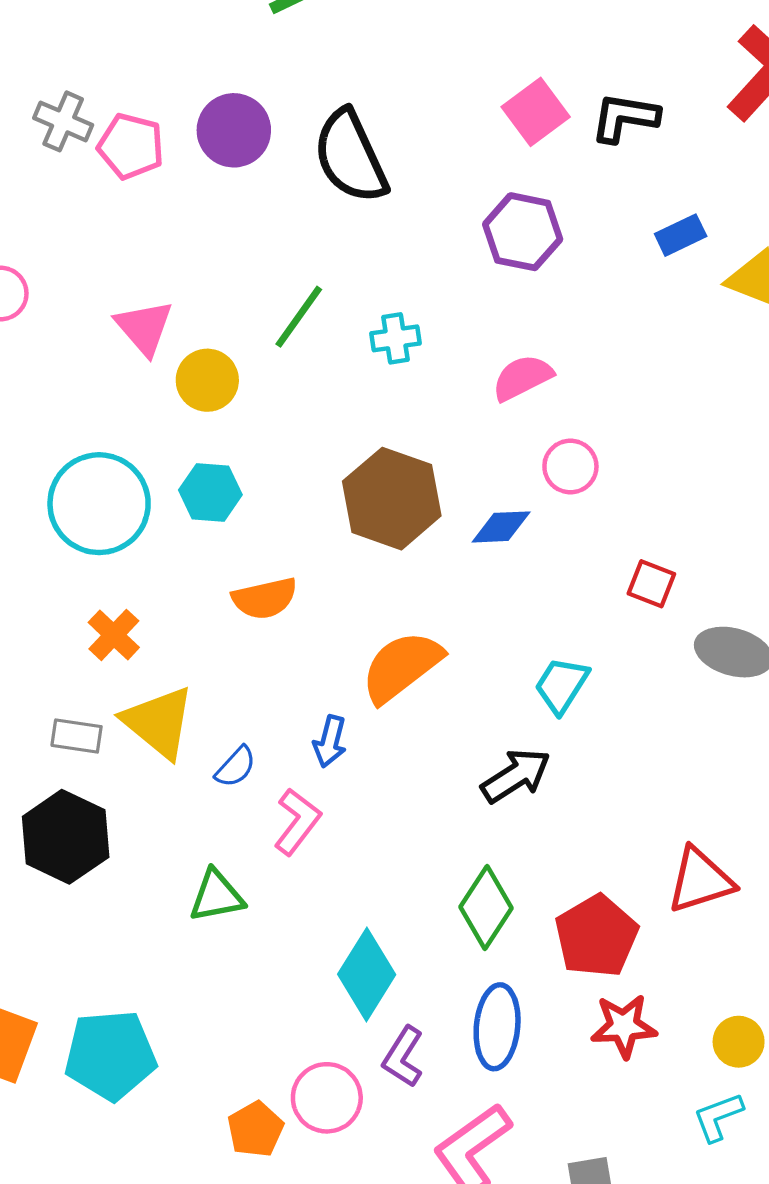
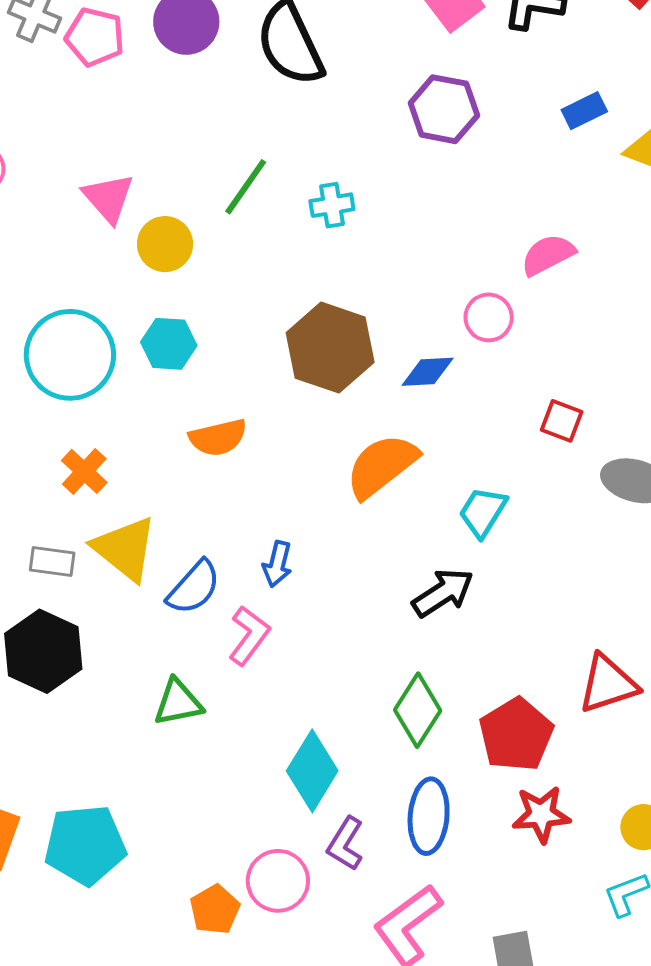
pink semicircle: (522, 378) -> (548, 255), moved
orange semicircle: (402, 667) -> (382, 466), moved
blue semicircle: (236, 767) -> (194, 588), size x1.5

